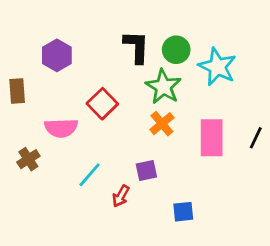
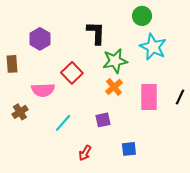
green circle: (176, 50) -> (142, 16), moved
green star: (163, 87) -> (115, 61), turned 30
red arrow: (121, 196) -> (85, 153), moved

